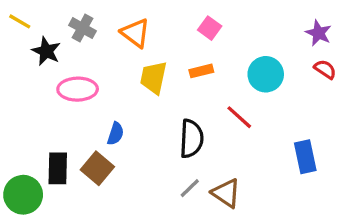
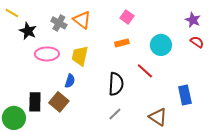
gray cross: (83, 28) -> (59, 23), moved
yellow trapezoid: (153, 78) -> (80, 56), moved
brown triangle: (226, 193) -> (158, 117), moved

